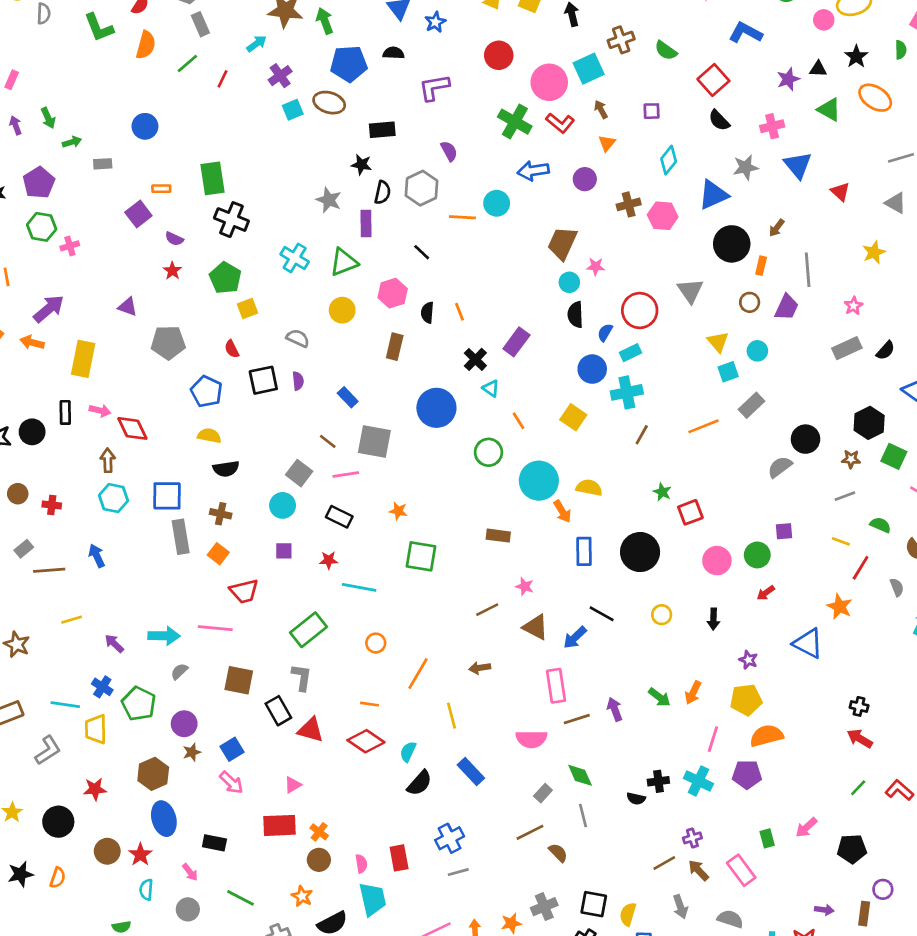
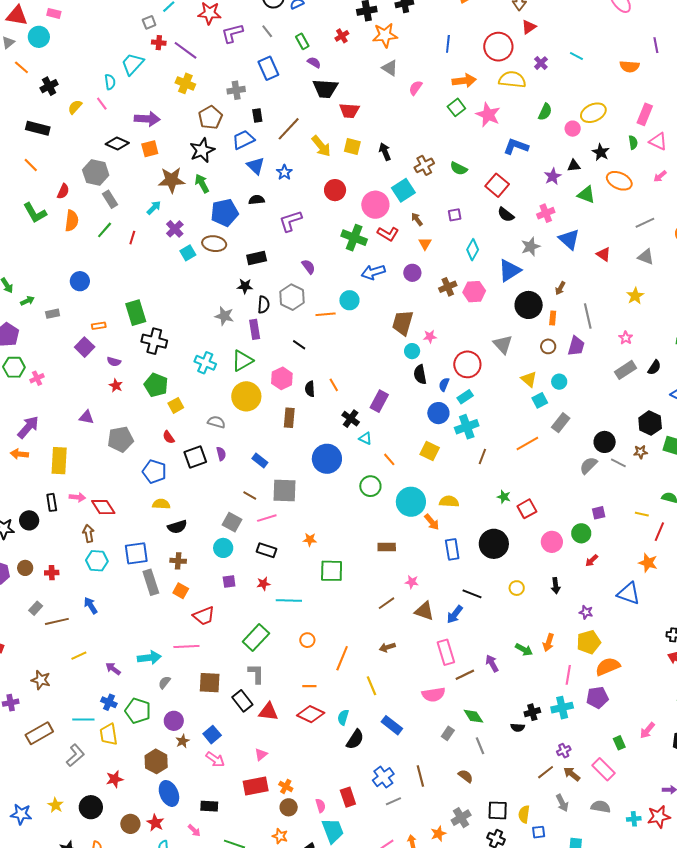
yellow circle: (342, 310) -> (246, 396), size x1.5
gray line: (845, 496) -> (618, 463), moved, turned 56
cyan cross: (698, 781) -> (562, 708), turned -30
brown line: (530, 832) -> (420, 776), moved, turned -70

